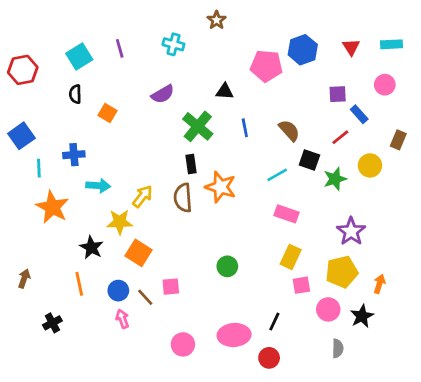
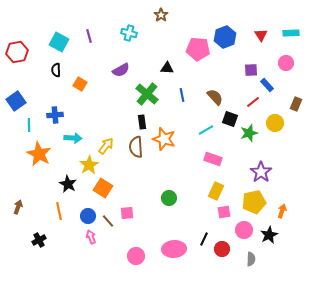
cyan square: (79, 56) -> (59, 42), turned -30
yellow star: (120, 222) -> (89, 165), turned -30
red circle: (269, 358) -> (222, 249), moved

